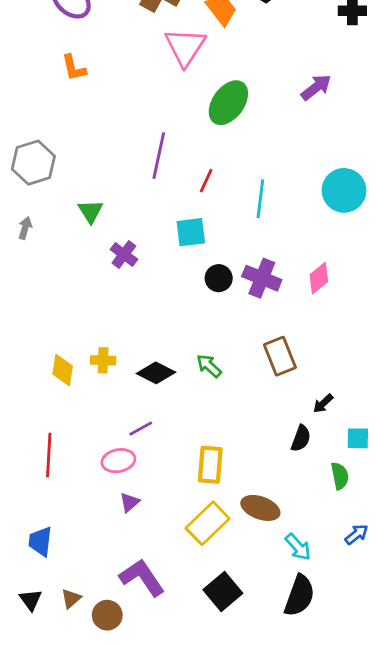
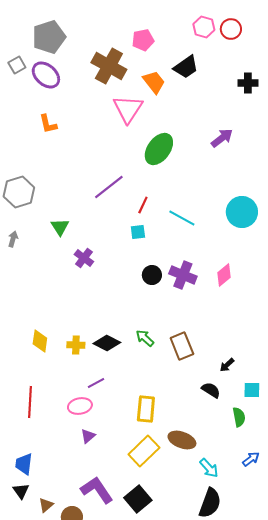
purple line: (159, 156) -> (109, 187), turned 40
cyan line: (260, 199) -> (182, 218), turned -68
cyan square: (191, 232) -> (138, 232), moved, size x0.7
brown rectangle: (280, 356) -> (182, 346), moved
yellow cross: (103, 360) -> (76, 345), moved
black semicircle: (301, 438) -> (211, 390), turned -78
black square: (223, 592) -> (138, 499), moved
black triangle: (31, 600) -> (21, 491), moved

